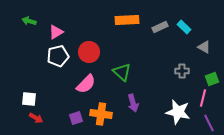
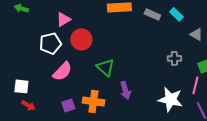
gray rectangle: (160, 27) -> (152, 14), turned 49
pink triangle: (56, 32) -> (63, 19), moved
green triangle: (122, 72) -> (105, 67), moved
pink semicircle: (86, 84) -> (62, 71), moved

